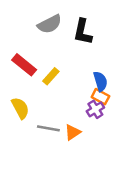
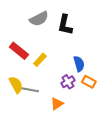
orange rectangle: (100, 97) -> (89, 82), moved
purple cross: (95, 109) -> (68, 82), moved
gray line: (48, 128) -> (30, 90), moved

